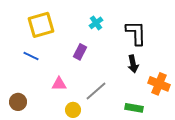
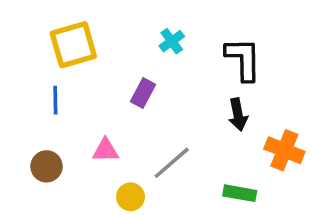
blue line: (31, 56) -> (55, 100), turned 63
brown circle: (18, 102) -> (46, 166), moved

